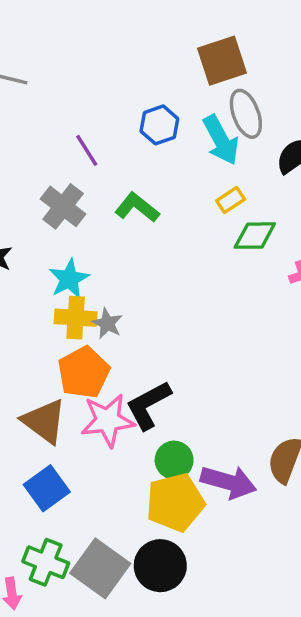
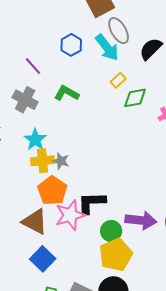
black L-shape: (148, 405) -> (92, 203), turned 36
purple arrow: (228, 482) -> (141, 220), moved

